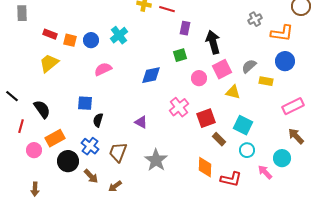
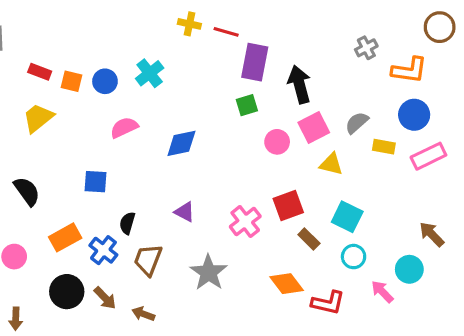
purple rectangle: (185, 28) -> (255, 62), size x1.6
blue diamond: (151, 75) -> (181, 143), moved
pink rectangle: (293, 106) -> (428, 156), moved
pink cross: (179, 107) -> (245, 221), moved
black semicircle: (98, 120) -> (127, 223), moved
orange rectangle: (55, 138) -> (65, 237), moved
black circle: (68, 161) -> (67, 292), moved
orange diamond: (205, 167) -> (287, 284), turned -40
brown arrow: (115, 186) -> (143, 314), turned 56

